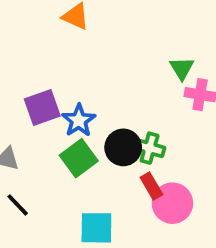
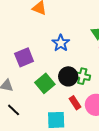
blue star: (79, 120) -> (61, 43), moved
red rectangle: (151, 186) -> (75, 103), moved

